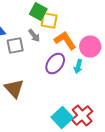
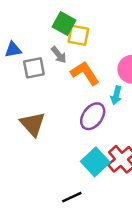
orange L-shape: (65, 40) -> (85, 73), moved
purple ellipse: (55, 64) -> (93, 116), moved

